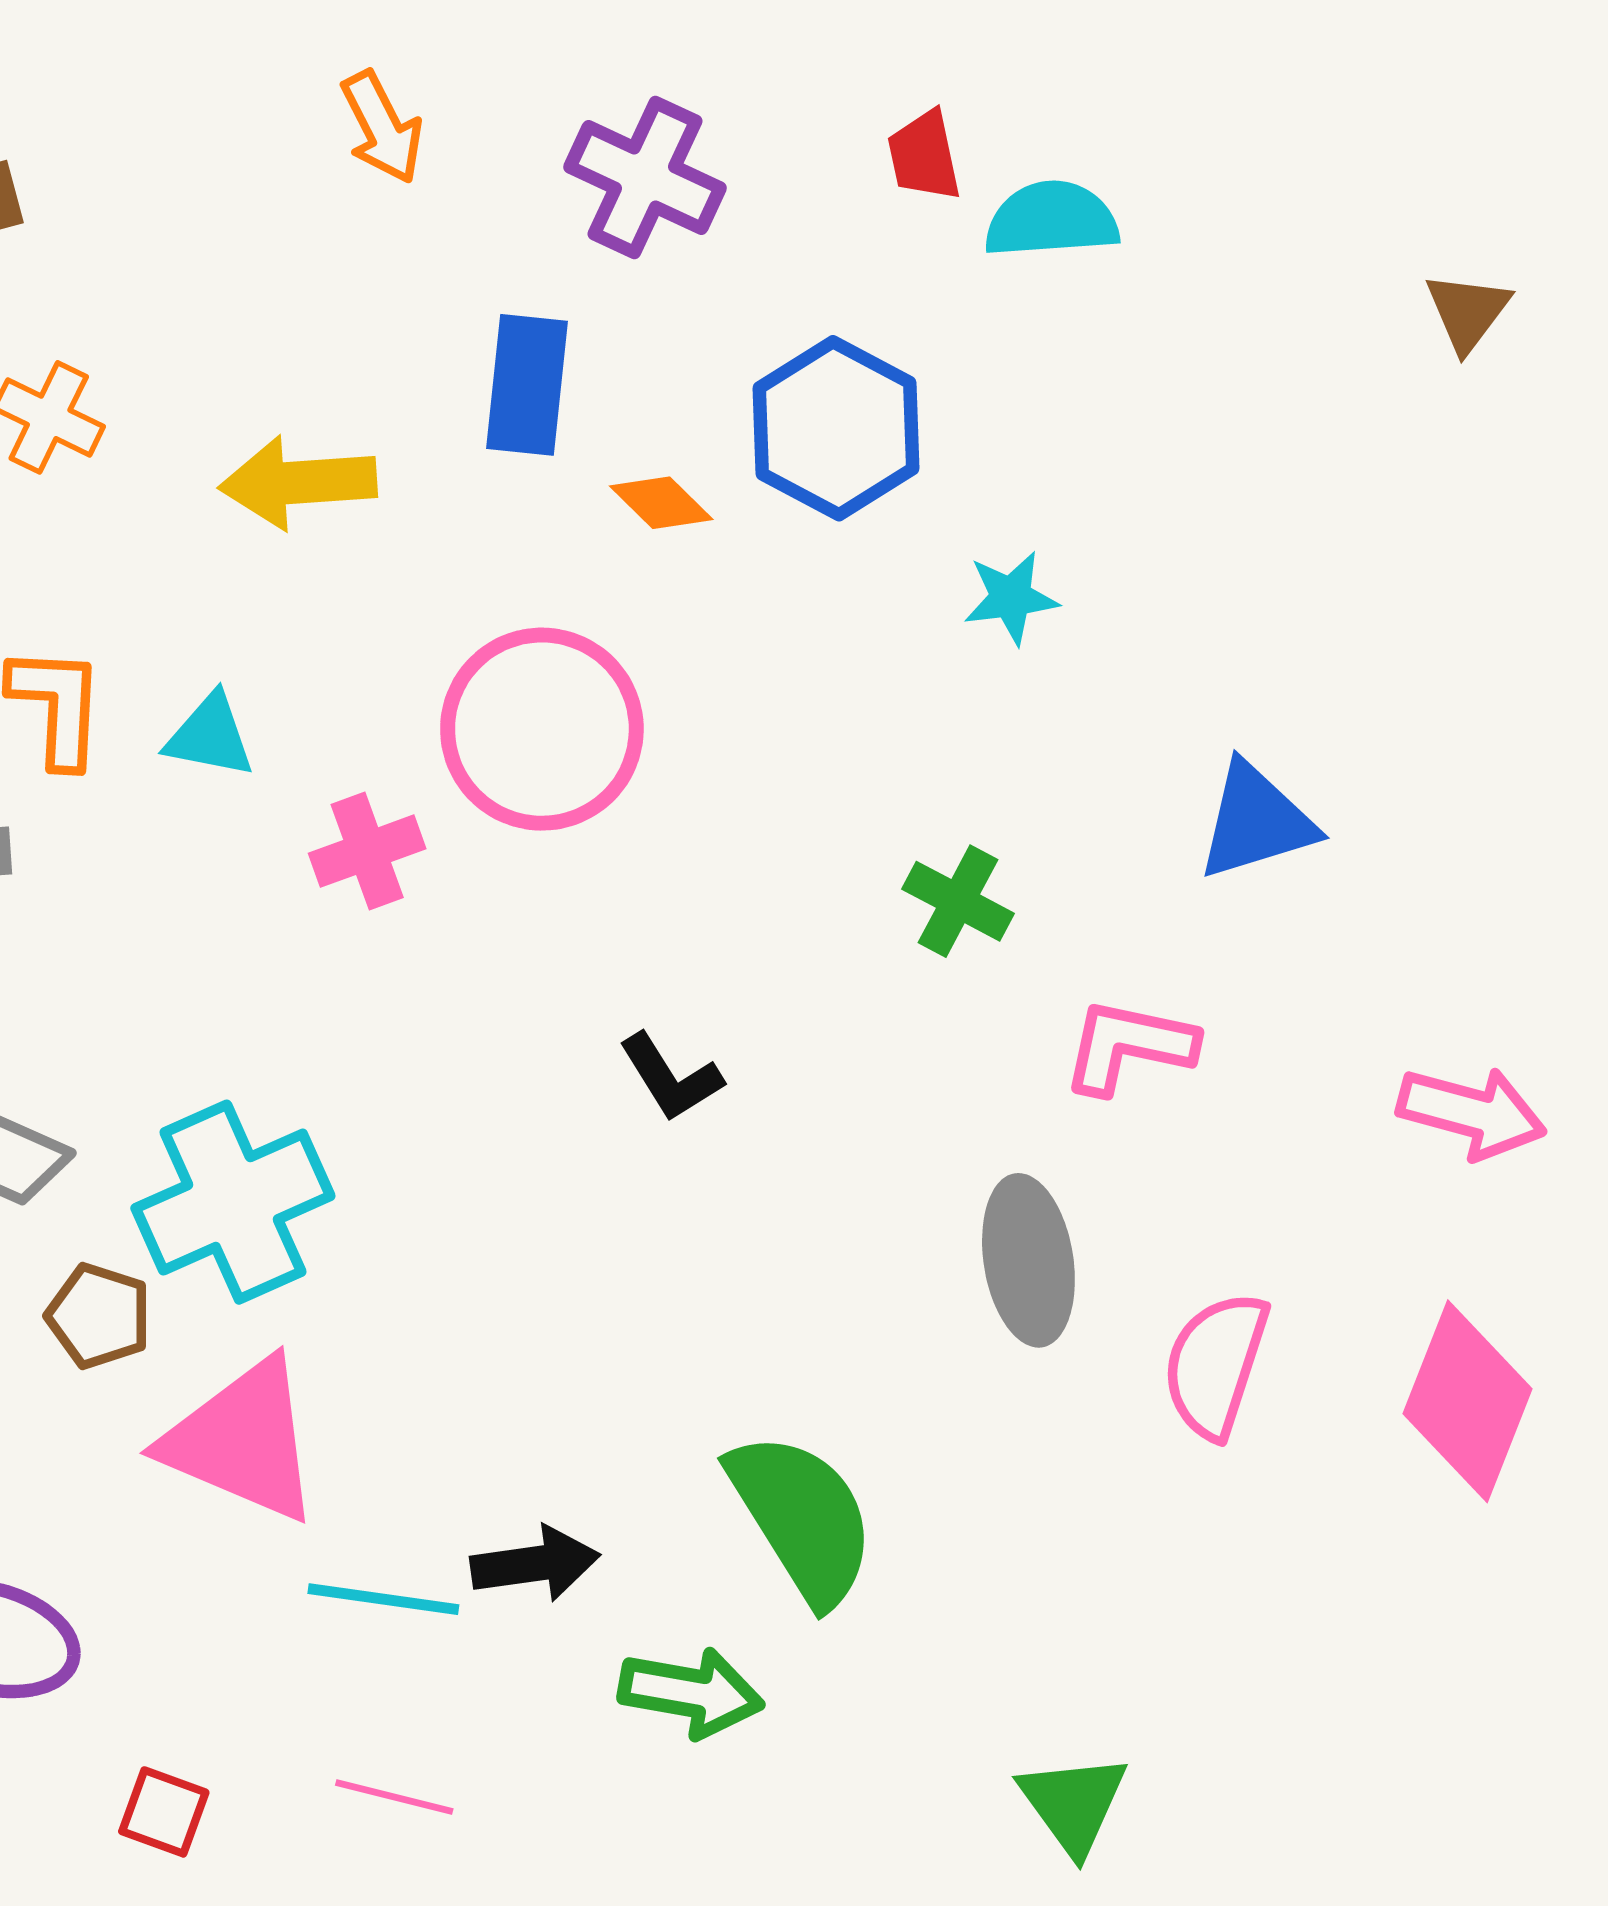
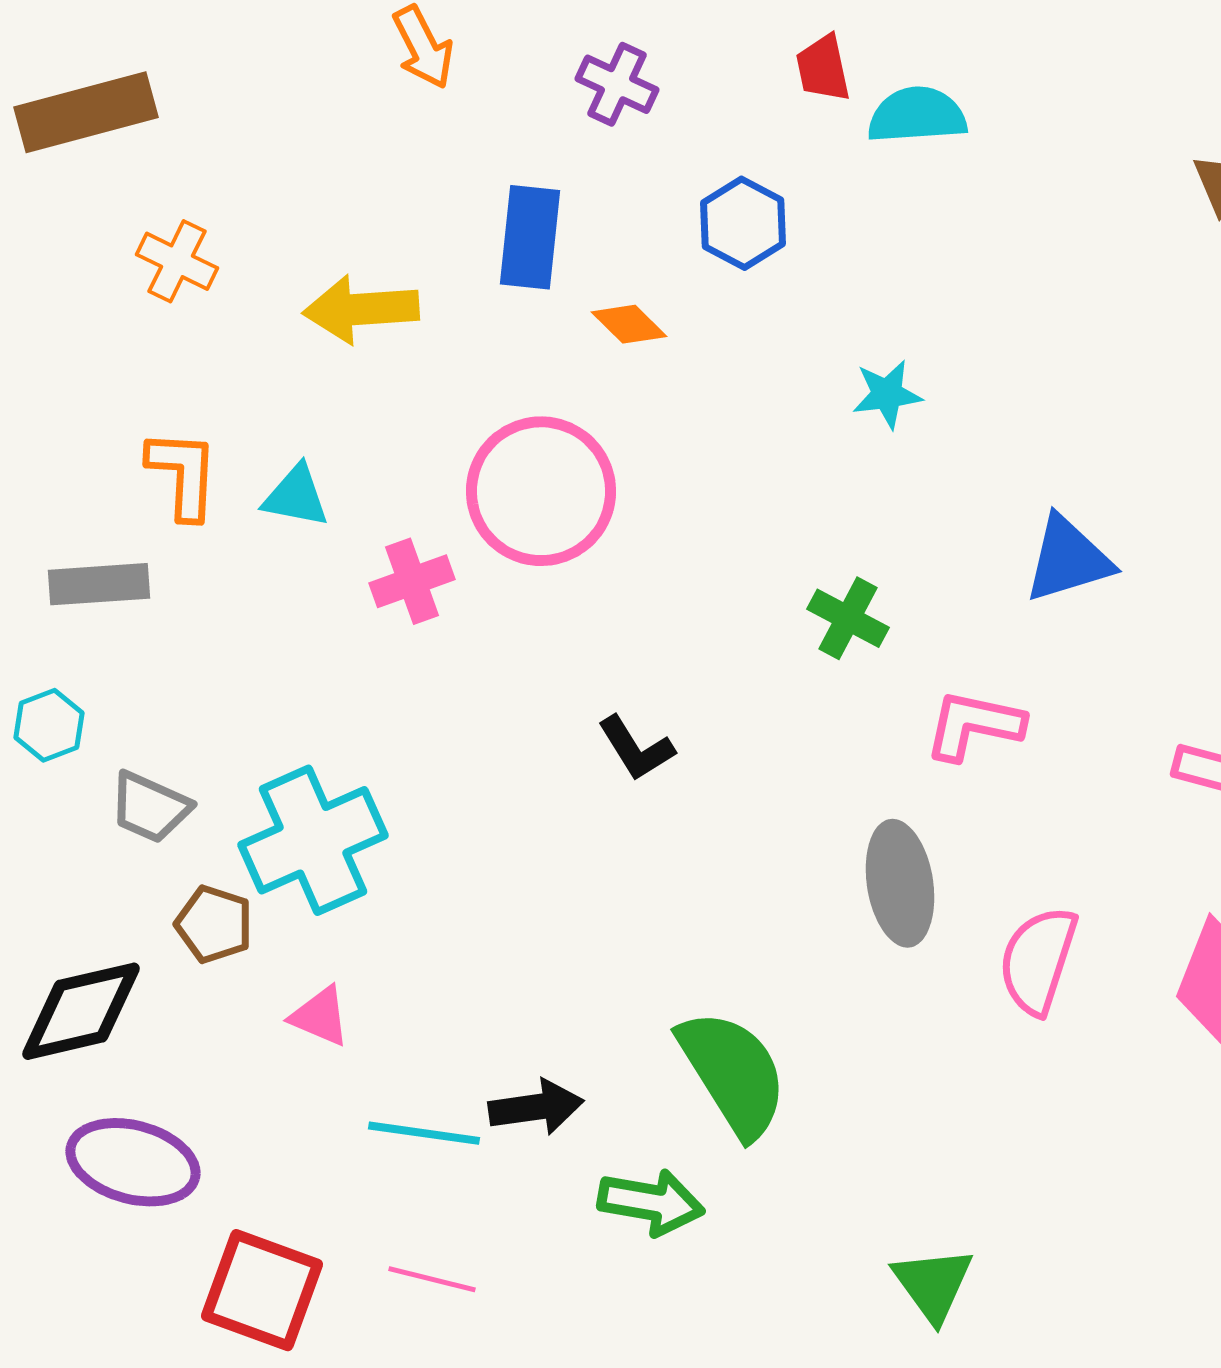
purple cross: (645, 178) -> (617, 84), size x0.7
blue hexagon: (836, 428) -> (743, 223), moved, size x0.7
pink triangle: (242, 1441) -> (320, 1016), size x0.5
red square: (164, 1812) -> (262, 1290), size x1.8

